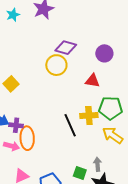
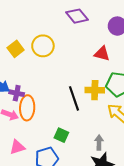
purple diamond: (66, 48) -> (77, 16), turned 30
yellow circle: (56, 65) -> (43, 46), moved
green square: (80, 173) -> (61, 135), moved

